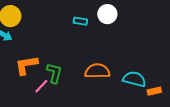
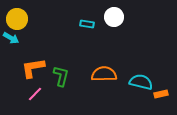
pink line: (41, 86) -> (35, 94), moved

